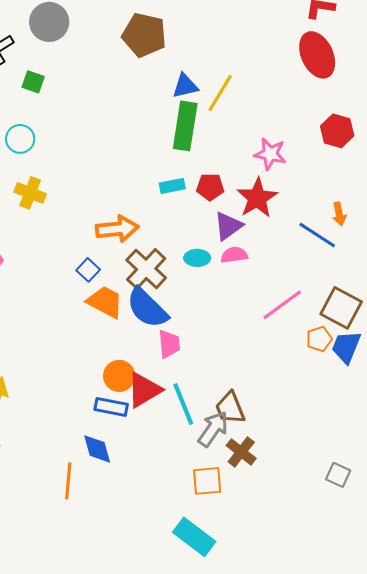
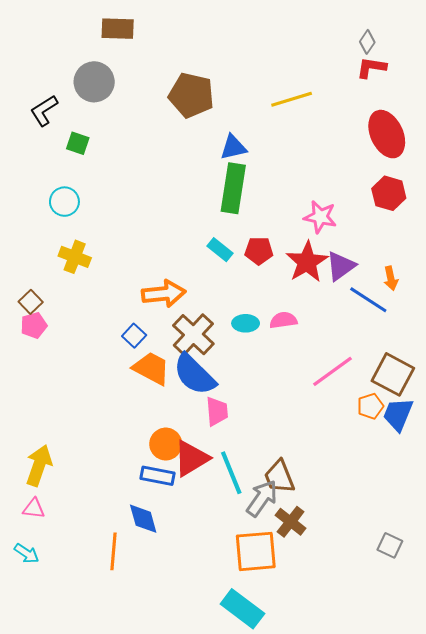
red ellipse: (317, 55) -> (387, 134), moved
yellow line: (220, 93) -> (292, 99), moved, turned 42
cyan rectangle: (172, 186) -> (220, 250), turned 50
purple triangle: (228, 226) -> (341, 266), moved
orange square: (207, 481) -> (256, 551), size x1.4

